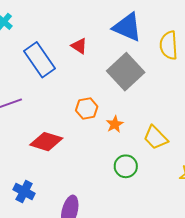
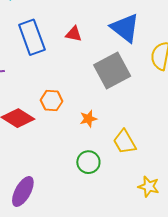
red triangle: (79, 46) -> (74, 34), turned -36
orange hexagon: (87, 109) -> (51, 101), moved

